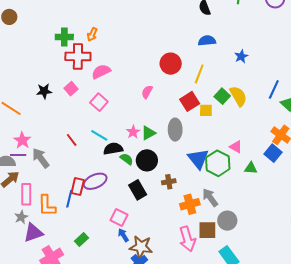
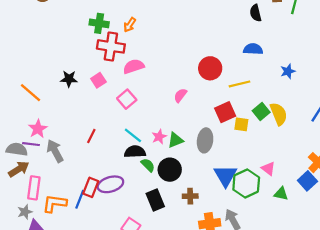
yellow line: (199, 74) -> (240, 84), turned 48
cyan line: (99, 135) -> (133, 135), moved
red line: (72, 140) -> (91, 136), turned 56
orange L-shape: (47, 206) -> (54, 203), turned 90

